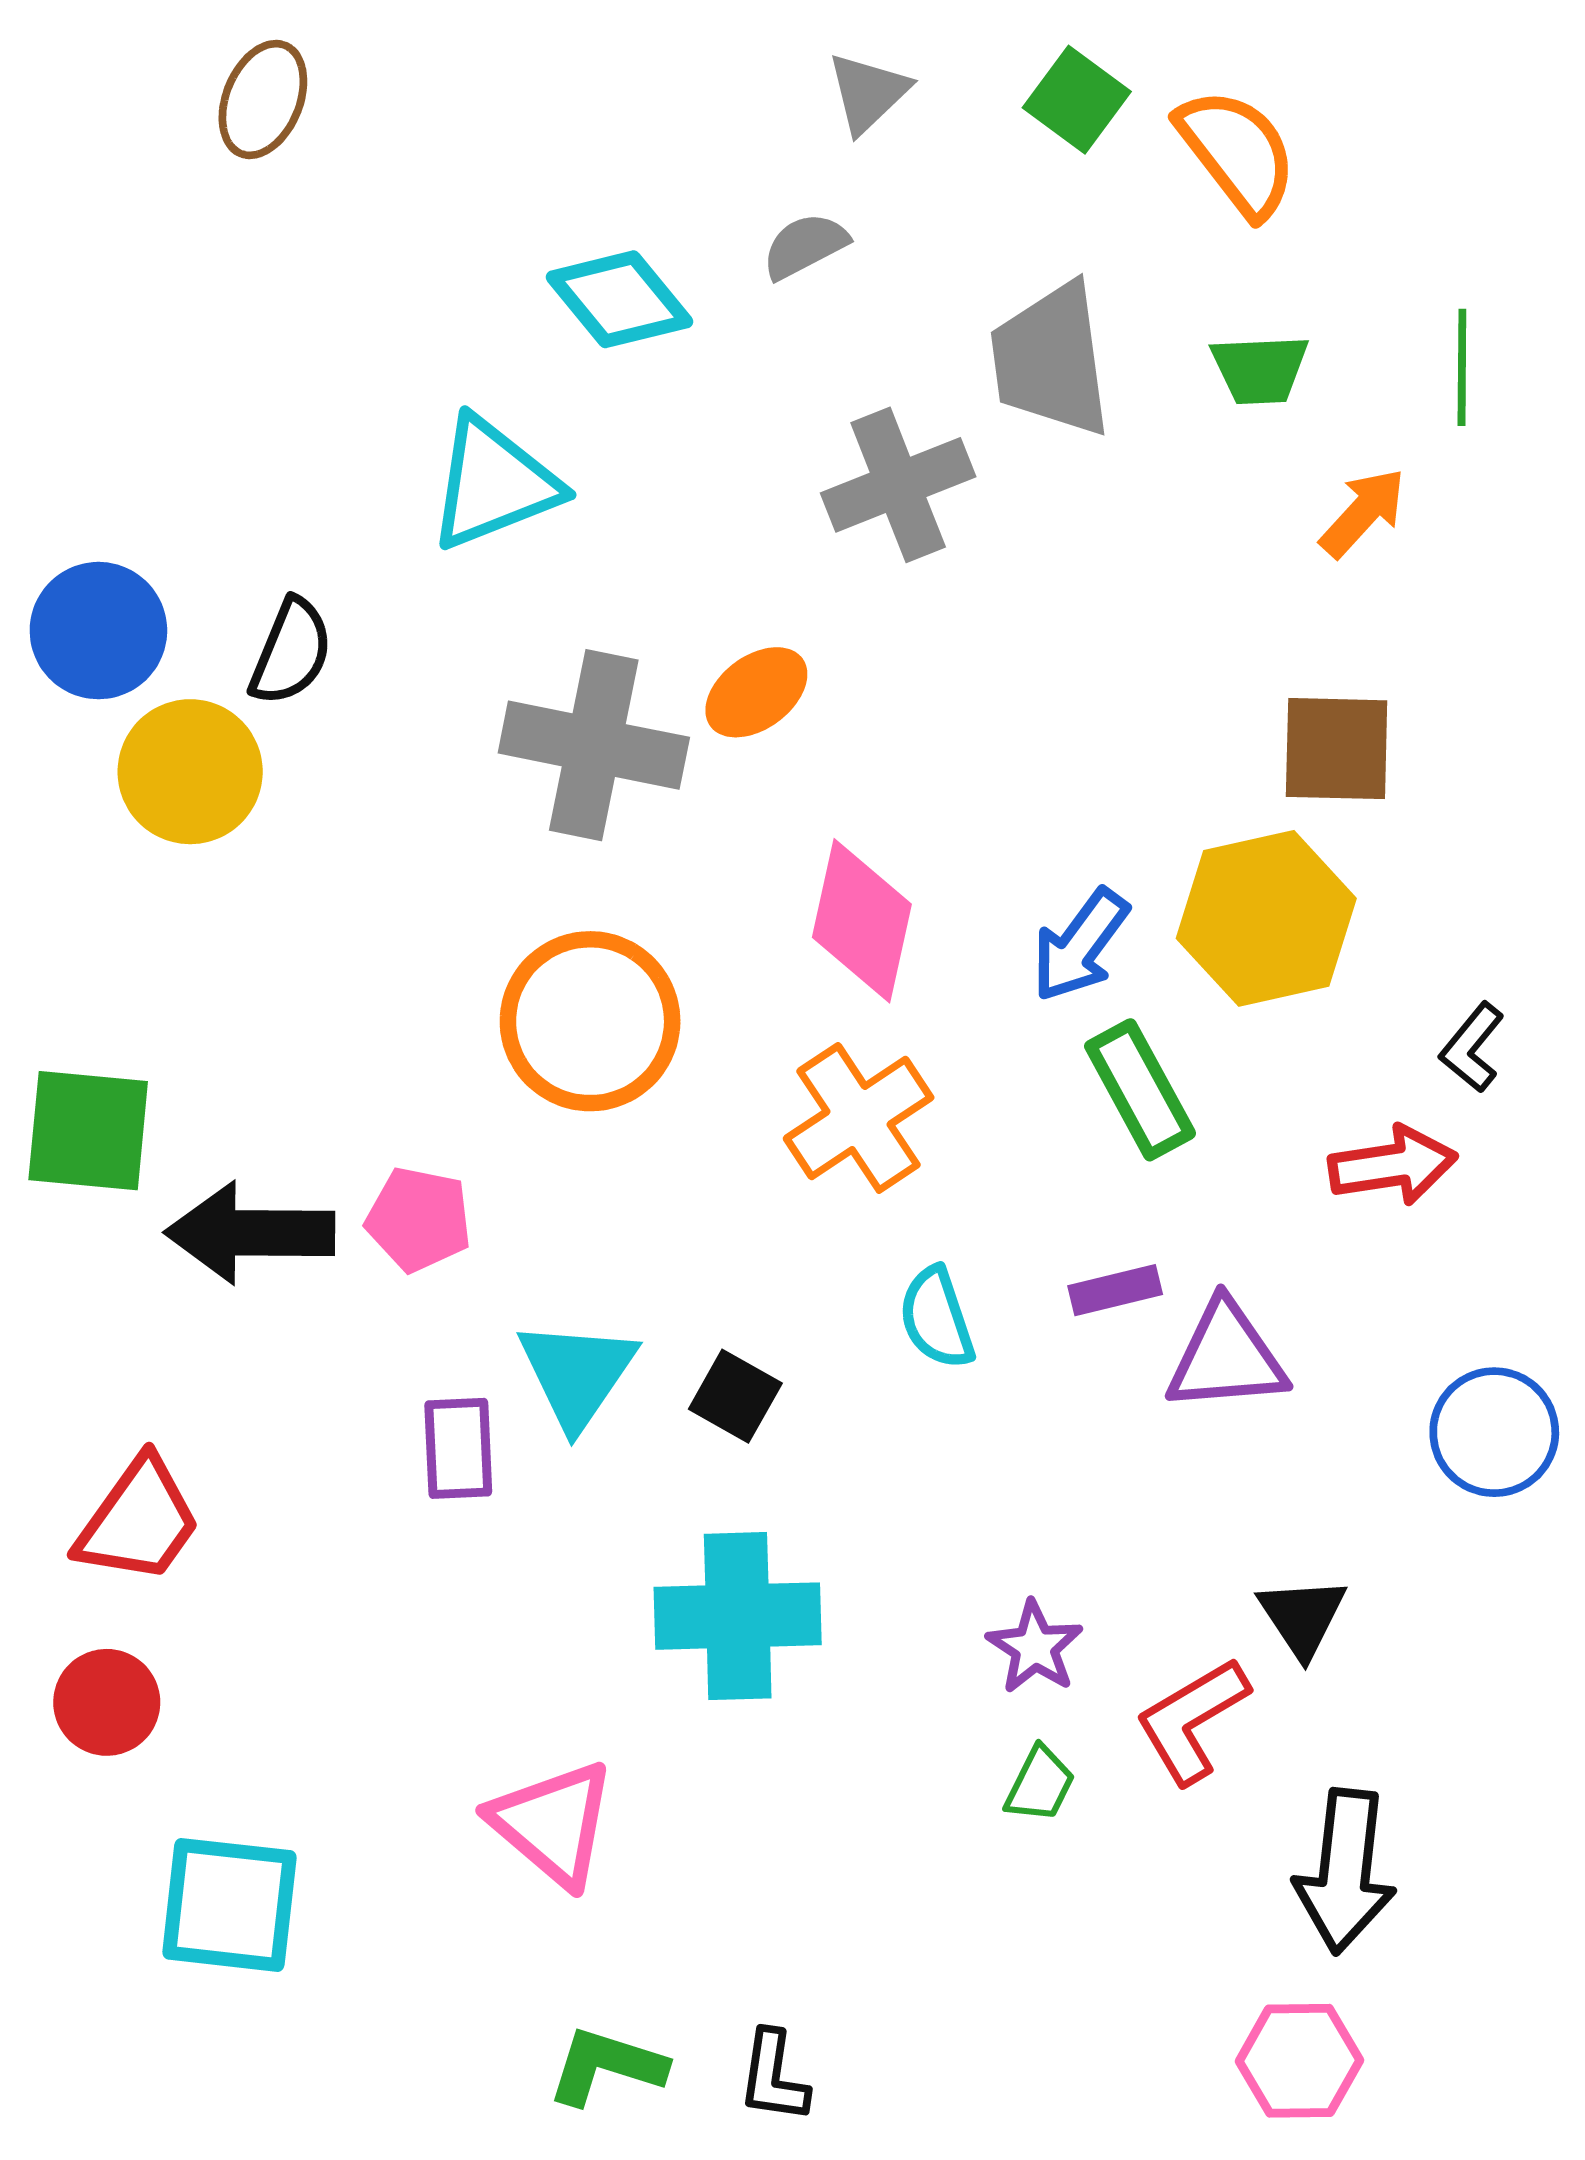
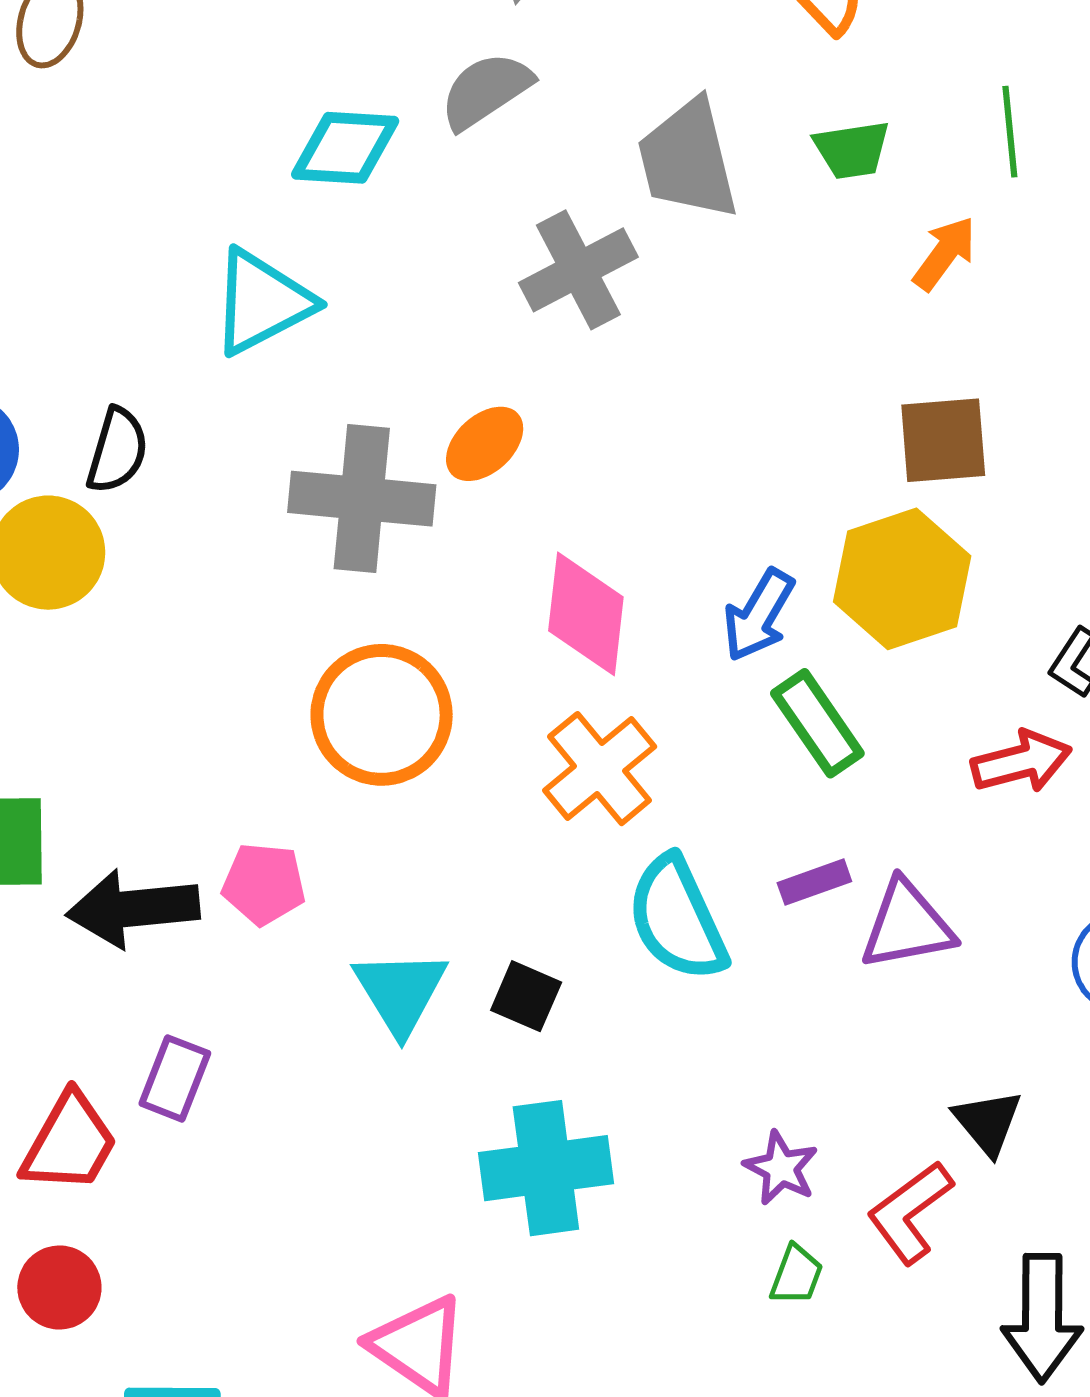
gray semicircle: (805, 246) -> (486, 91), size x1.4
cyan diamond: (619, 299) -> (345, 148), turned -41
cyan semicircle: (937, 1318) -> (677, 919), size x1.6
purple rectangle: (458, 1448) -> (175, 1078), moved, turned 30

